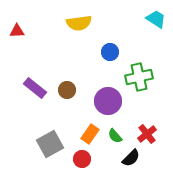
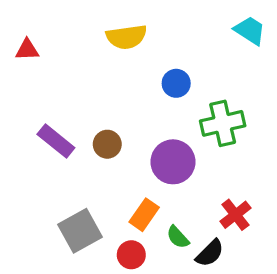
green semicircle: (115, 136) -> (178, 237), moved

